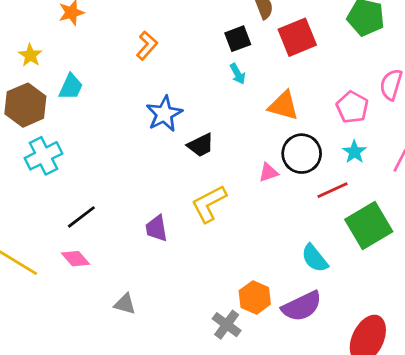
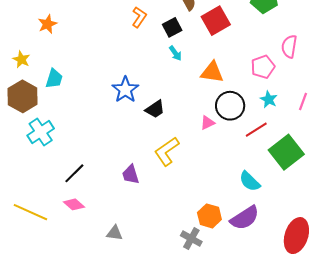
orange L-shape: (147, 46) -> (139, 17), moved
pink pentagon: (352, 107) -> (263, 67), turned 30

